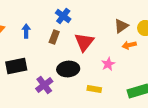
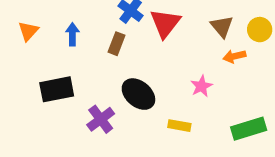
brown triangle: (121, 26) -> (222, 26), turned -35
red triangle: (84, 42) -> (165, 23), moved
black ellipse: (68, 69) -> (138, 94), turned 45

